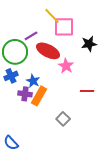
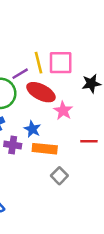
yellow line: (52, 16) -> (39, 63), moved, turned 30
blue star: (33, 81) -> (32, 129), moved
orange rectangle: (39, 96) -> (45, 149), moved, turned 66

